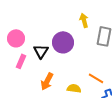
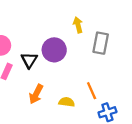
orange line: (96, 78) -> (92, 91), turned 35

